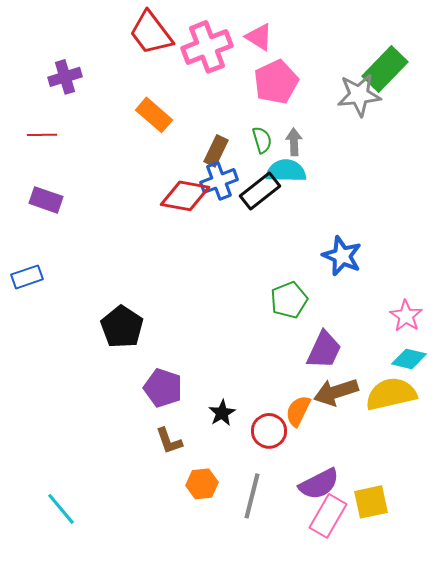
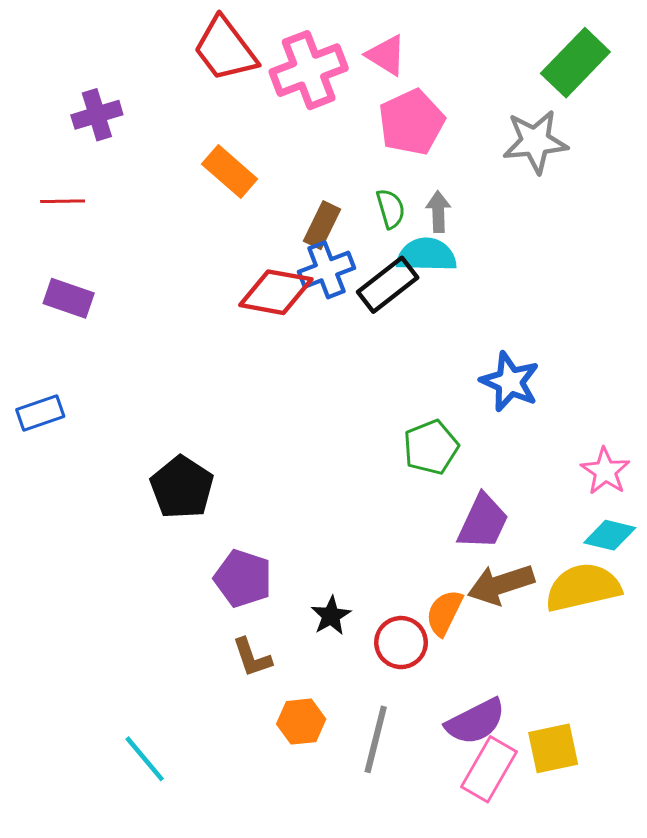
green rectangle: (385, 69) -> (575, 63), moved
cyan line: (61, 509) -> (145, 759), moved

